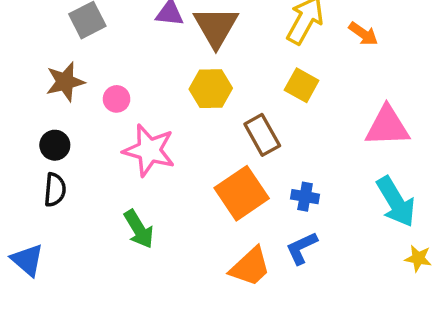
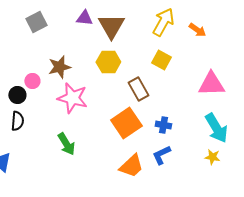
brown star: (65, 82) -> (59, 67), moved
pink circle: (117, 99) -> (32, 81), moved
yellow star: (418, 258) -> (212, 157), moved

